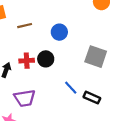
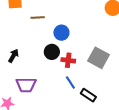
blue circle: (59, 32) -> (61, 33), moved
red cross: (27, 61) -> (68, 60), moved

